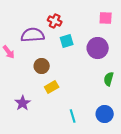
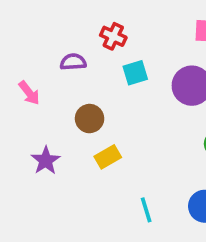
purple semicircle: (33, 35) -> (73, 62), size x0.6
purple star: (23, 103) -> (46, 161), moved

